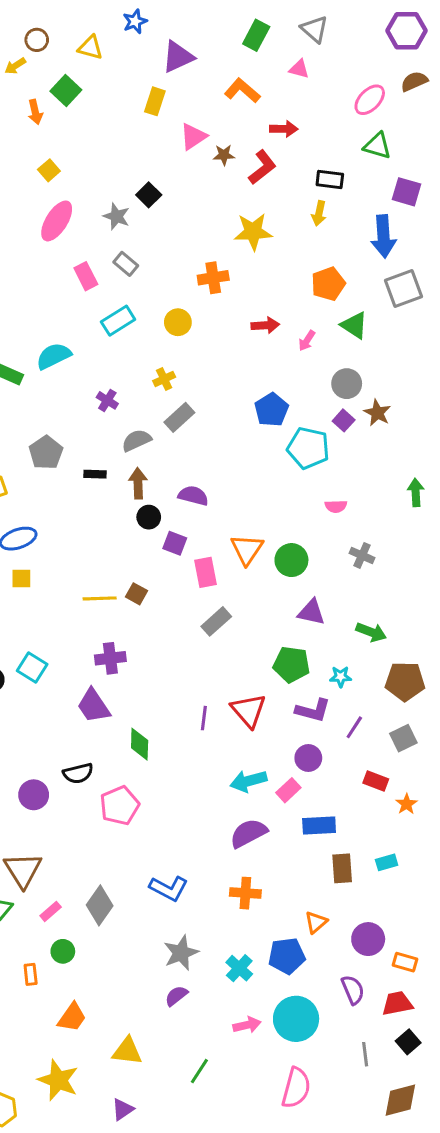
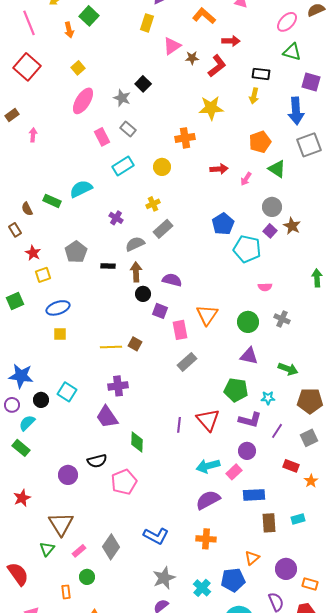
green circle: (291, 560) -> (248, 322), moved

